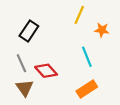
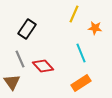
brown triangle: (25, 88) -> (12, 82), moved

